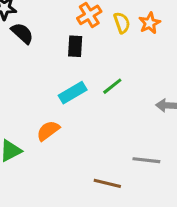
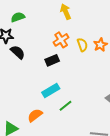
black rectangle: (75, 46) -> (52, 60), turned 64
green line: (112, 86) -> (66, 106), moved

